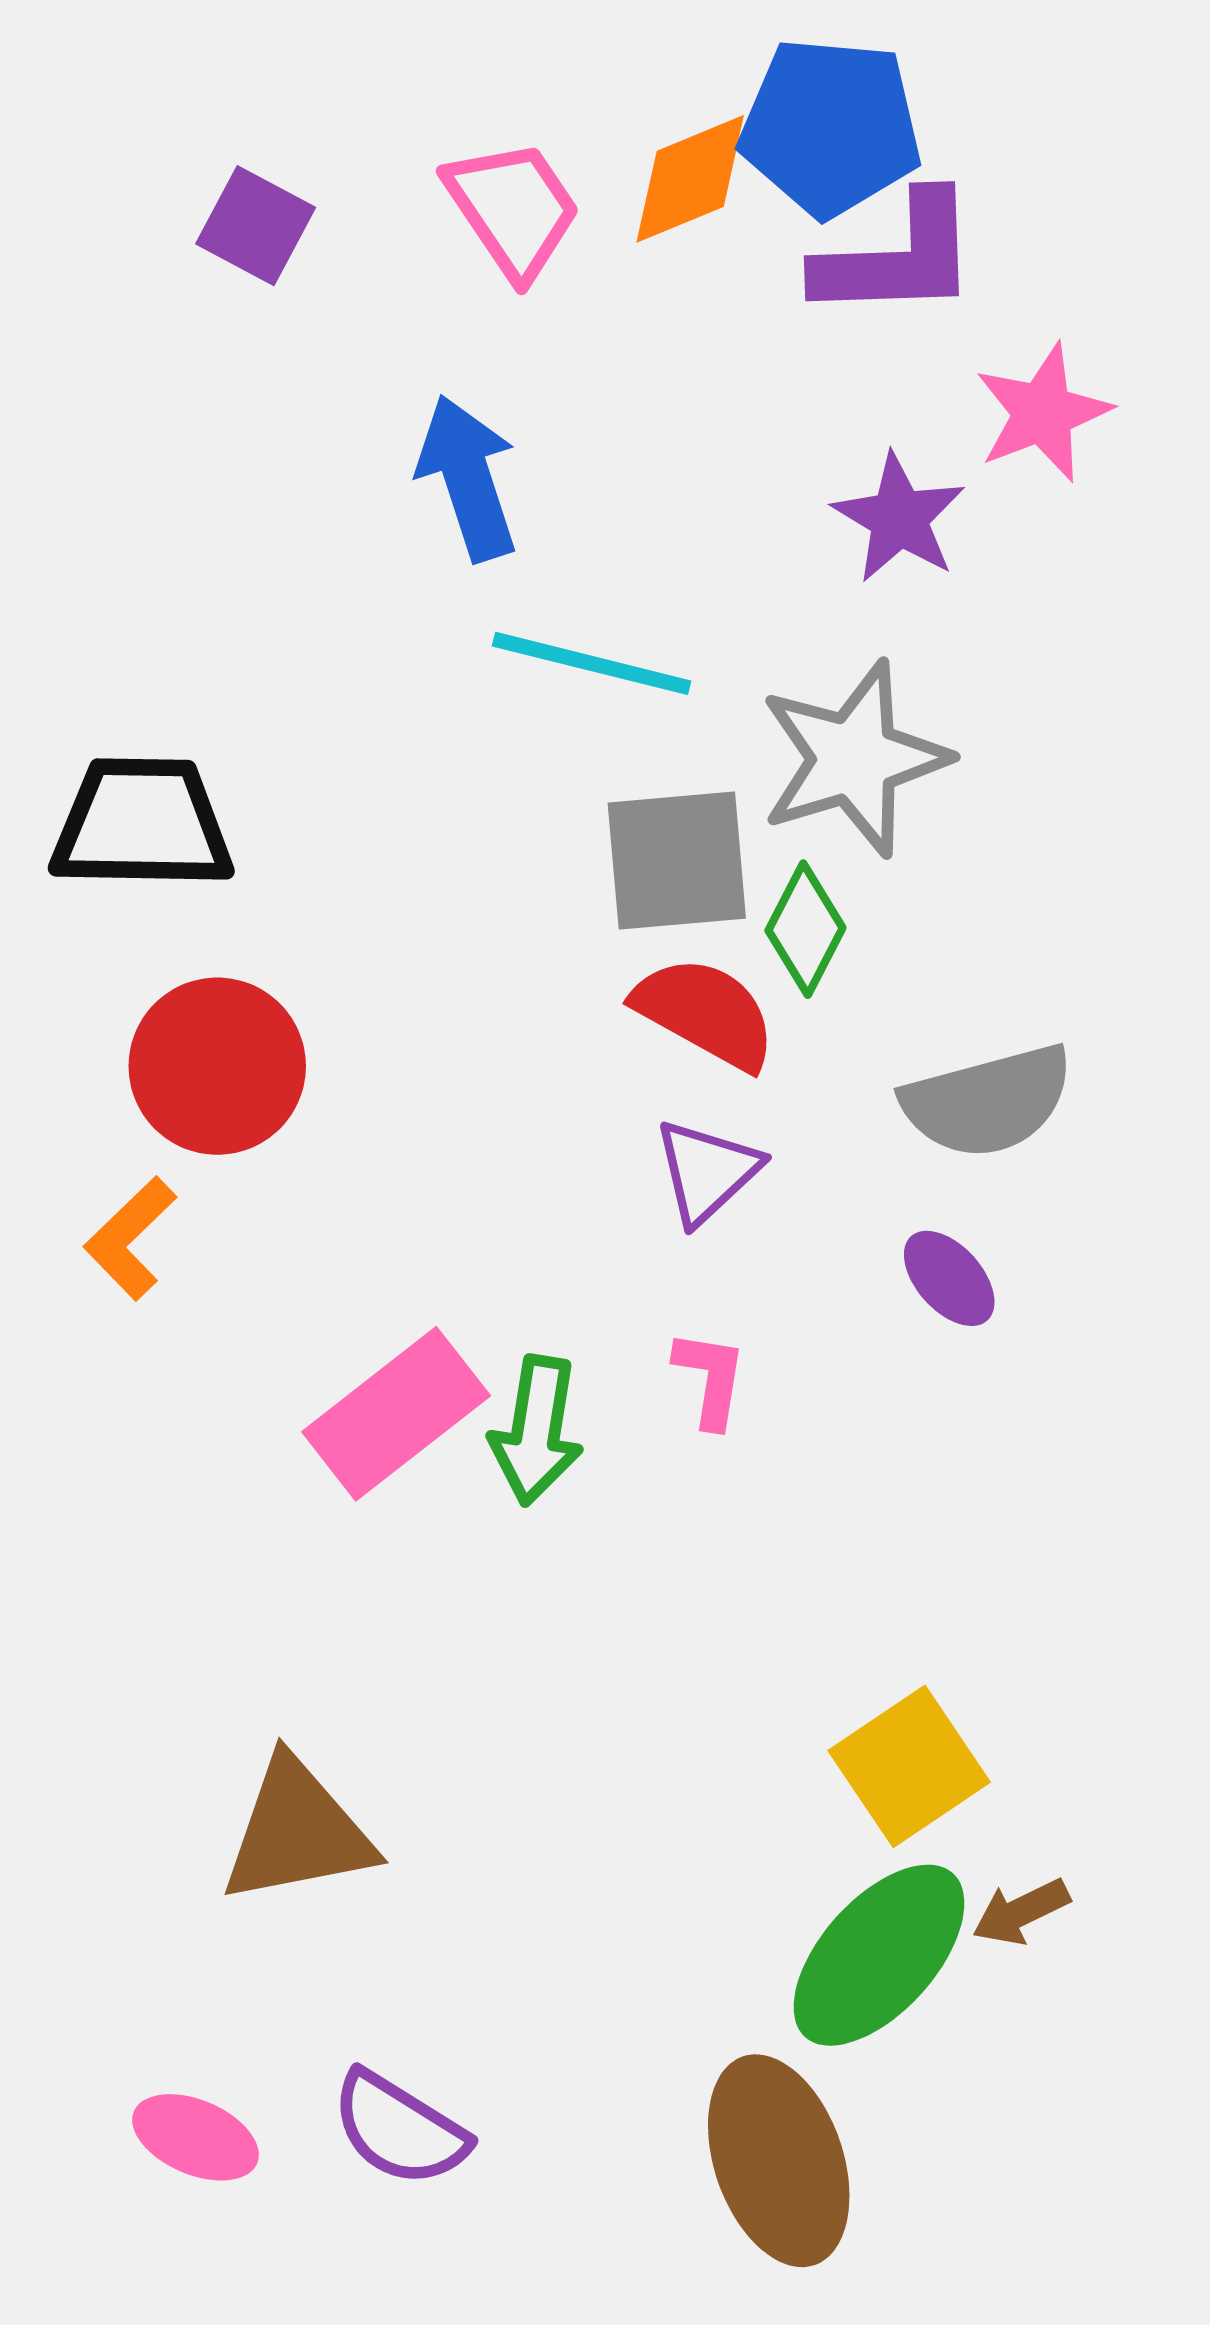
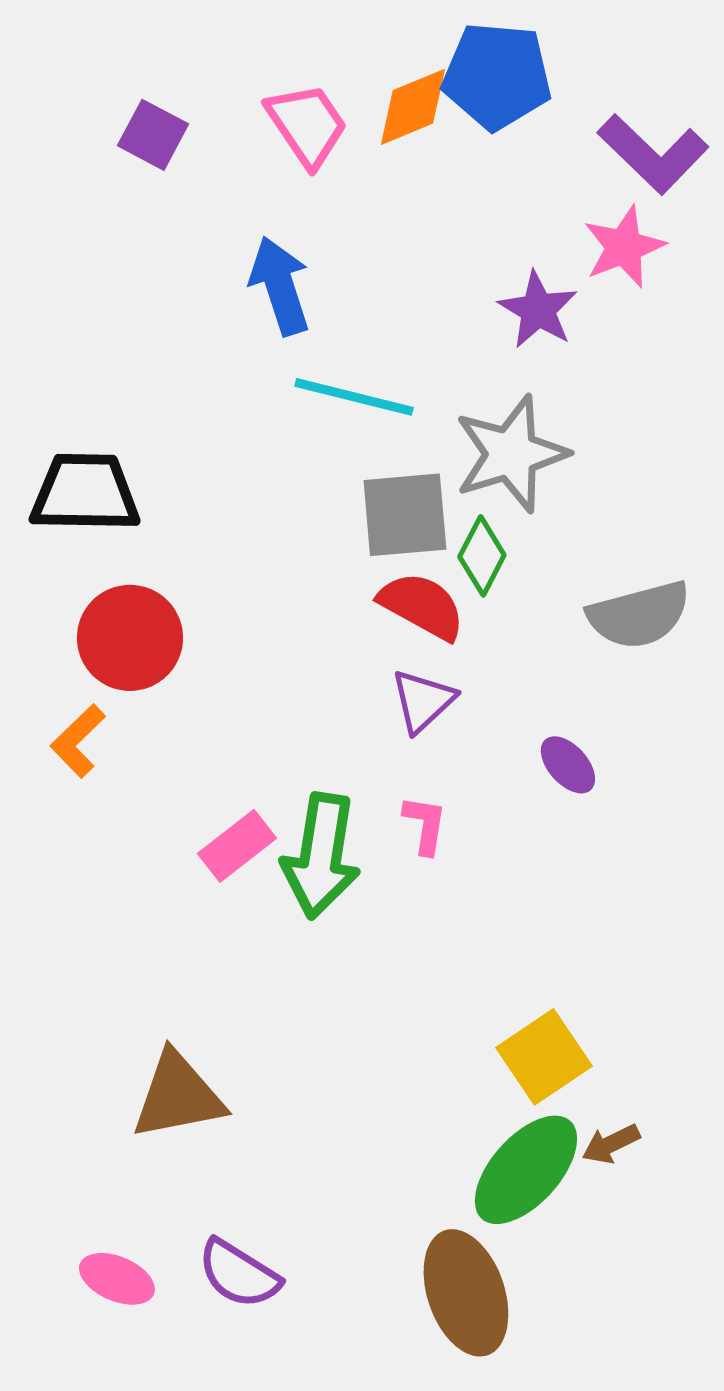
purple L-shape: (897, 257) -> (653, 154), moved, turned 46
gray semicircle: (988, 1101) -> (639, 615), moved
pink rectangle: (396, 1414) -> (237, 846), size x0.7
green arrow: (536, 1430) -> (321, 856), size x1.4

